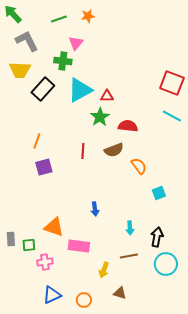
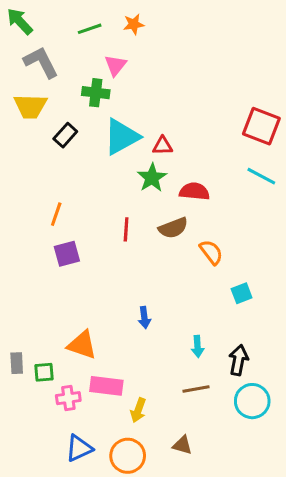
black rectangle: (43, 89) -> (65, 135), size x0.7
pink rectangle: (79, 246) -> (106, 386), moved
yellow arrow: (104, 270) -> (138, 410), moved
orange circle: (84, 300) -> (128, 456), size x1.5

